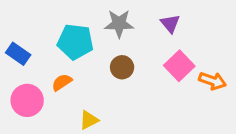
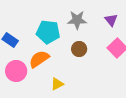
orange semicircle: (62, 82) -> (39, 59), size x1.5

